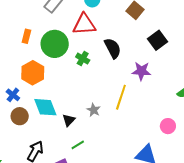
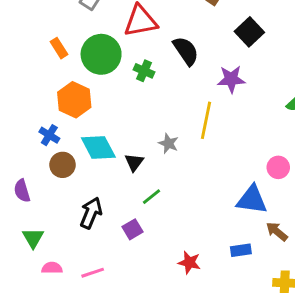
orange rectangle: (26, 36) -> (59, 48), turned -40
pink circle: (168, 126) -> (278, 167), moved

